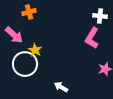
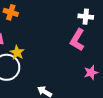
orange cross: (29, 12) -> (11, 12), turned 32

